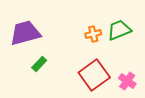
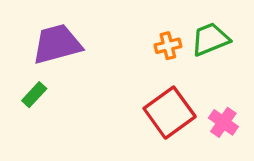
green rectangle: (39, 64) -> (34, 95), moved

